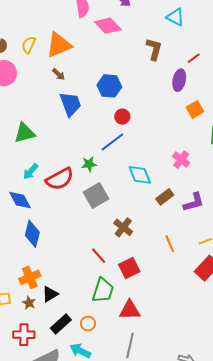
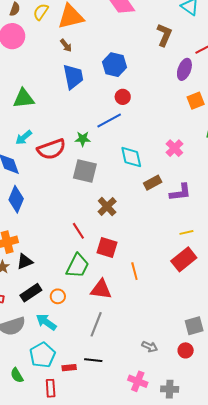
gray square: (96, 196) -> (85, 171), turned 35
orange line: (170, 244) -> (134, 271), moved
red square: (129, 268) -> (107, 248), turned 35

